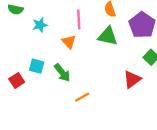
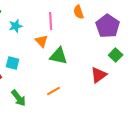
green triangle: (108, 36) -> (59, 56), moved
green arrow: (62, 73) -> (19, 98), moved

